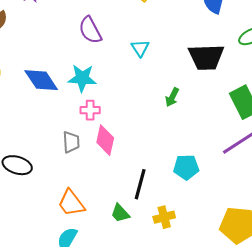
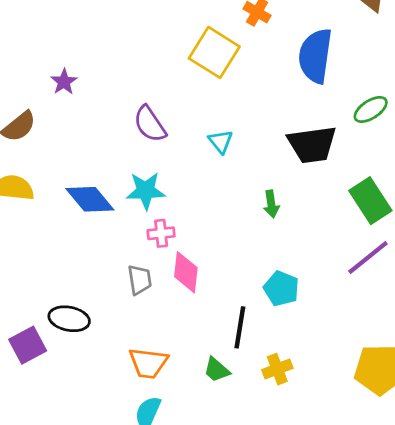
green arrow: (172, 97) -> (271, 204), turned -30
cyan pentagon: (186, 167) -> (281, 289), moved, turned 30
orange trapezoid: (71, 203) -> (148, 363), turned -40

